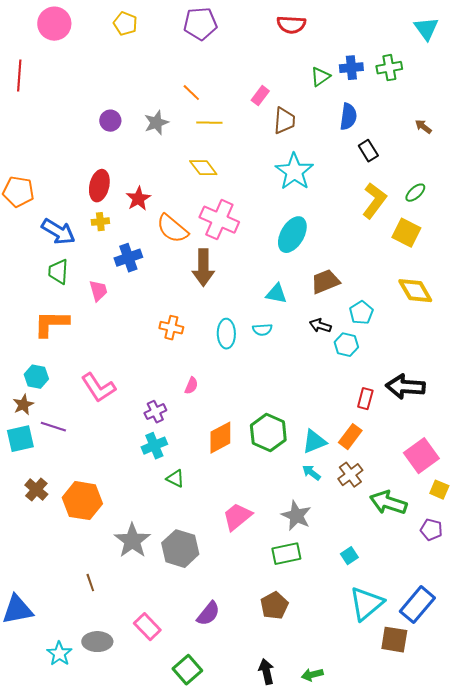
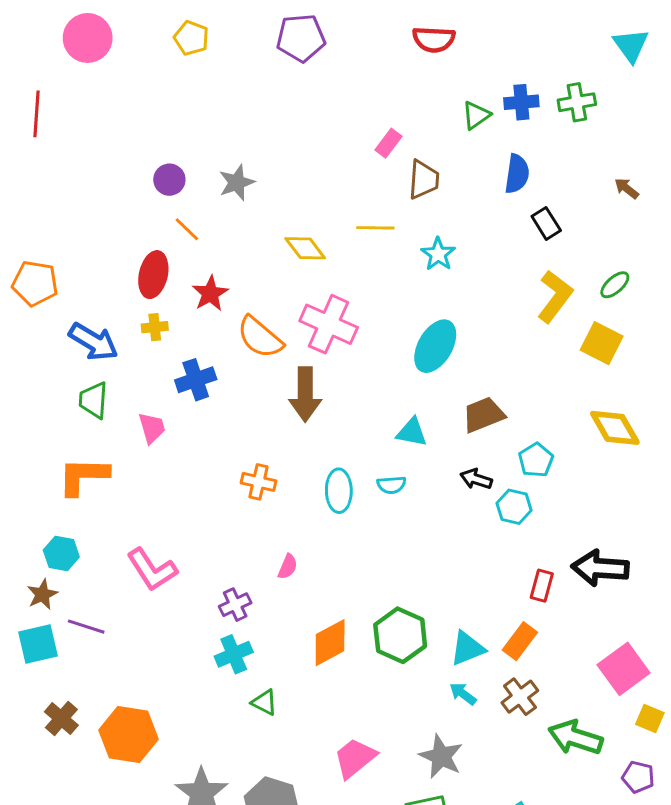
orange line: (191, 93) -> (187, 229), moved
yellow line: (209, 123) -> (375, 228), moved
cyan star: (294, 172) -> (438, 254), size x0.6

